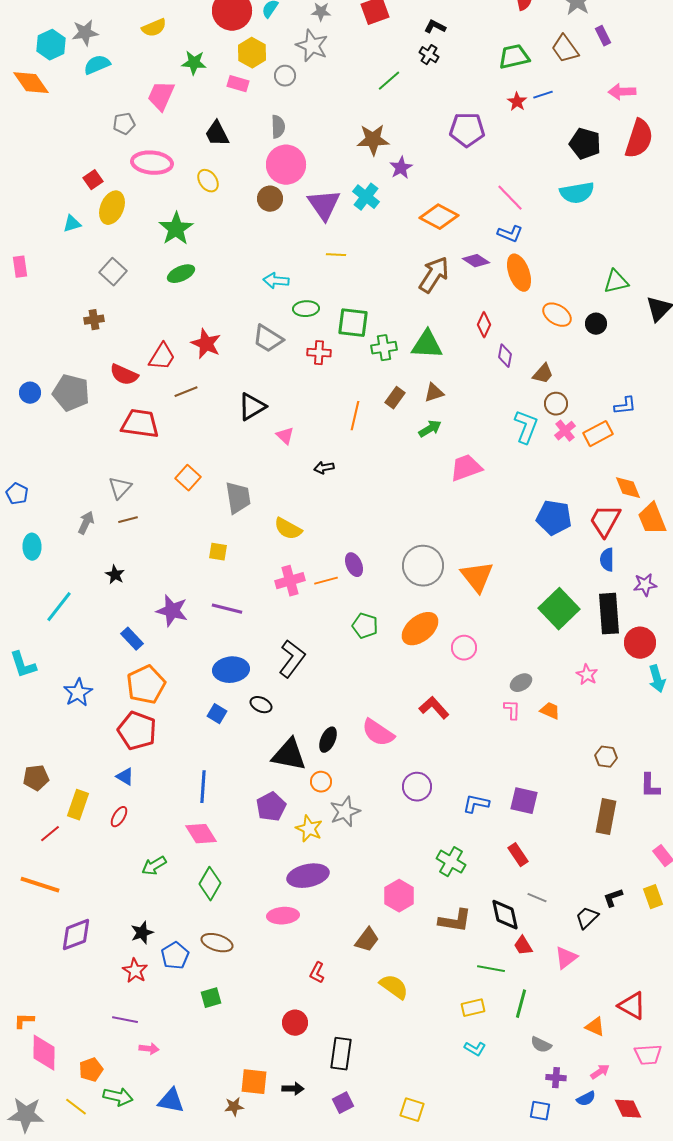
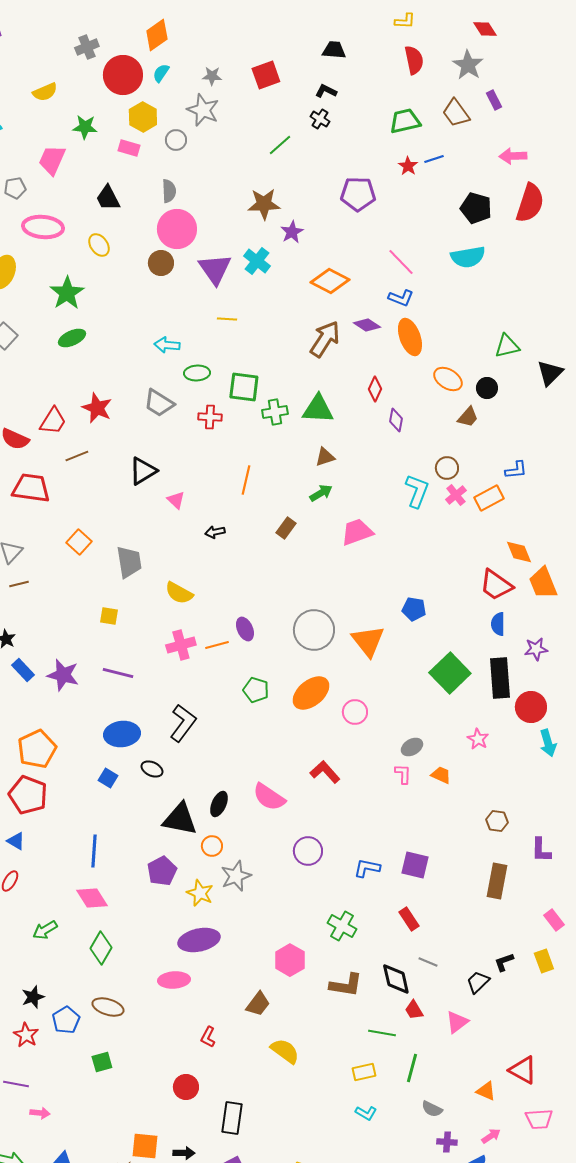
brown trapezoid: (543, 374) -> (468, 417), moved
brown rectangle: (395, 398) -> (286, 528), moved
blue pentagon: (554, 518) -> (414, 609), moved, size x0.7
red trapezoid: (605, 521) -> (496, 585), turned -84
blue rectangle: (132, 639) -> (23, 670), moved

